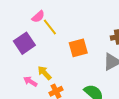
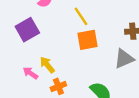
yellow line: (50, 27) -> (81, 16), moved

